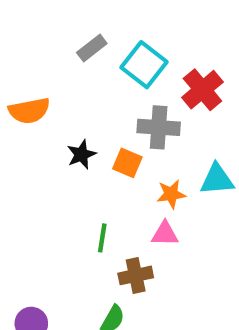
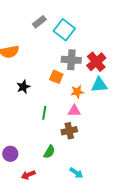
red cross: (202, 90) -> (96, 62), moved
black star: (81, 154) -> (23, 87), moved
brown cross: (136, 275) -> (69, 131), moved

